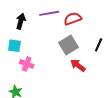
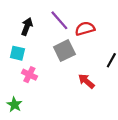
purple line: (49, 13) -> (59, 20), turned 54
gray square: (68, 45) -> (64, 51), moved

